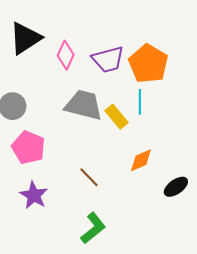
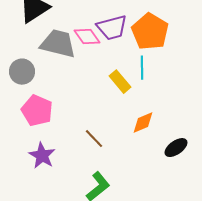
pink diamond: (66, 55) -> (87, 37), moved, turned -60
gray trapezoid: (84, 105) -> (58, 44), moved

